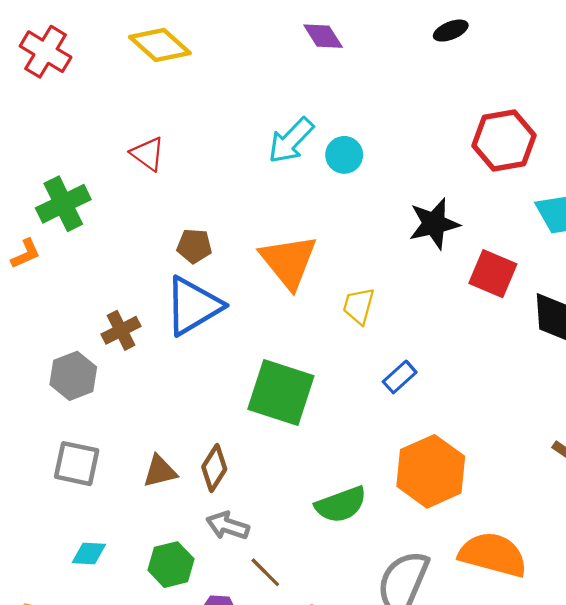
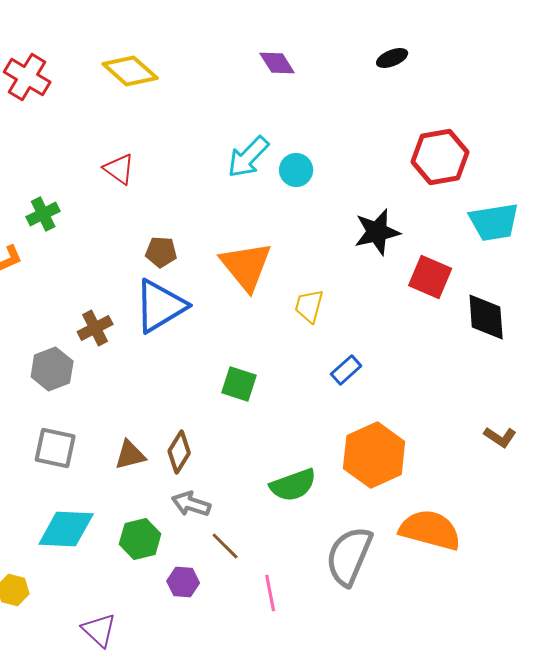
green cross: (63, 204) -> (43, 214), size x0.7
green square: (281, 392) -> (239, 384), size x0.6
cyan diamond: (89, 553) -> (66, 529), size x1.8

